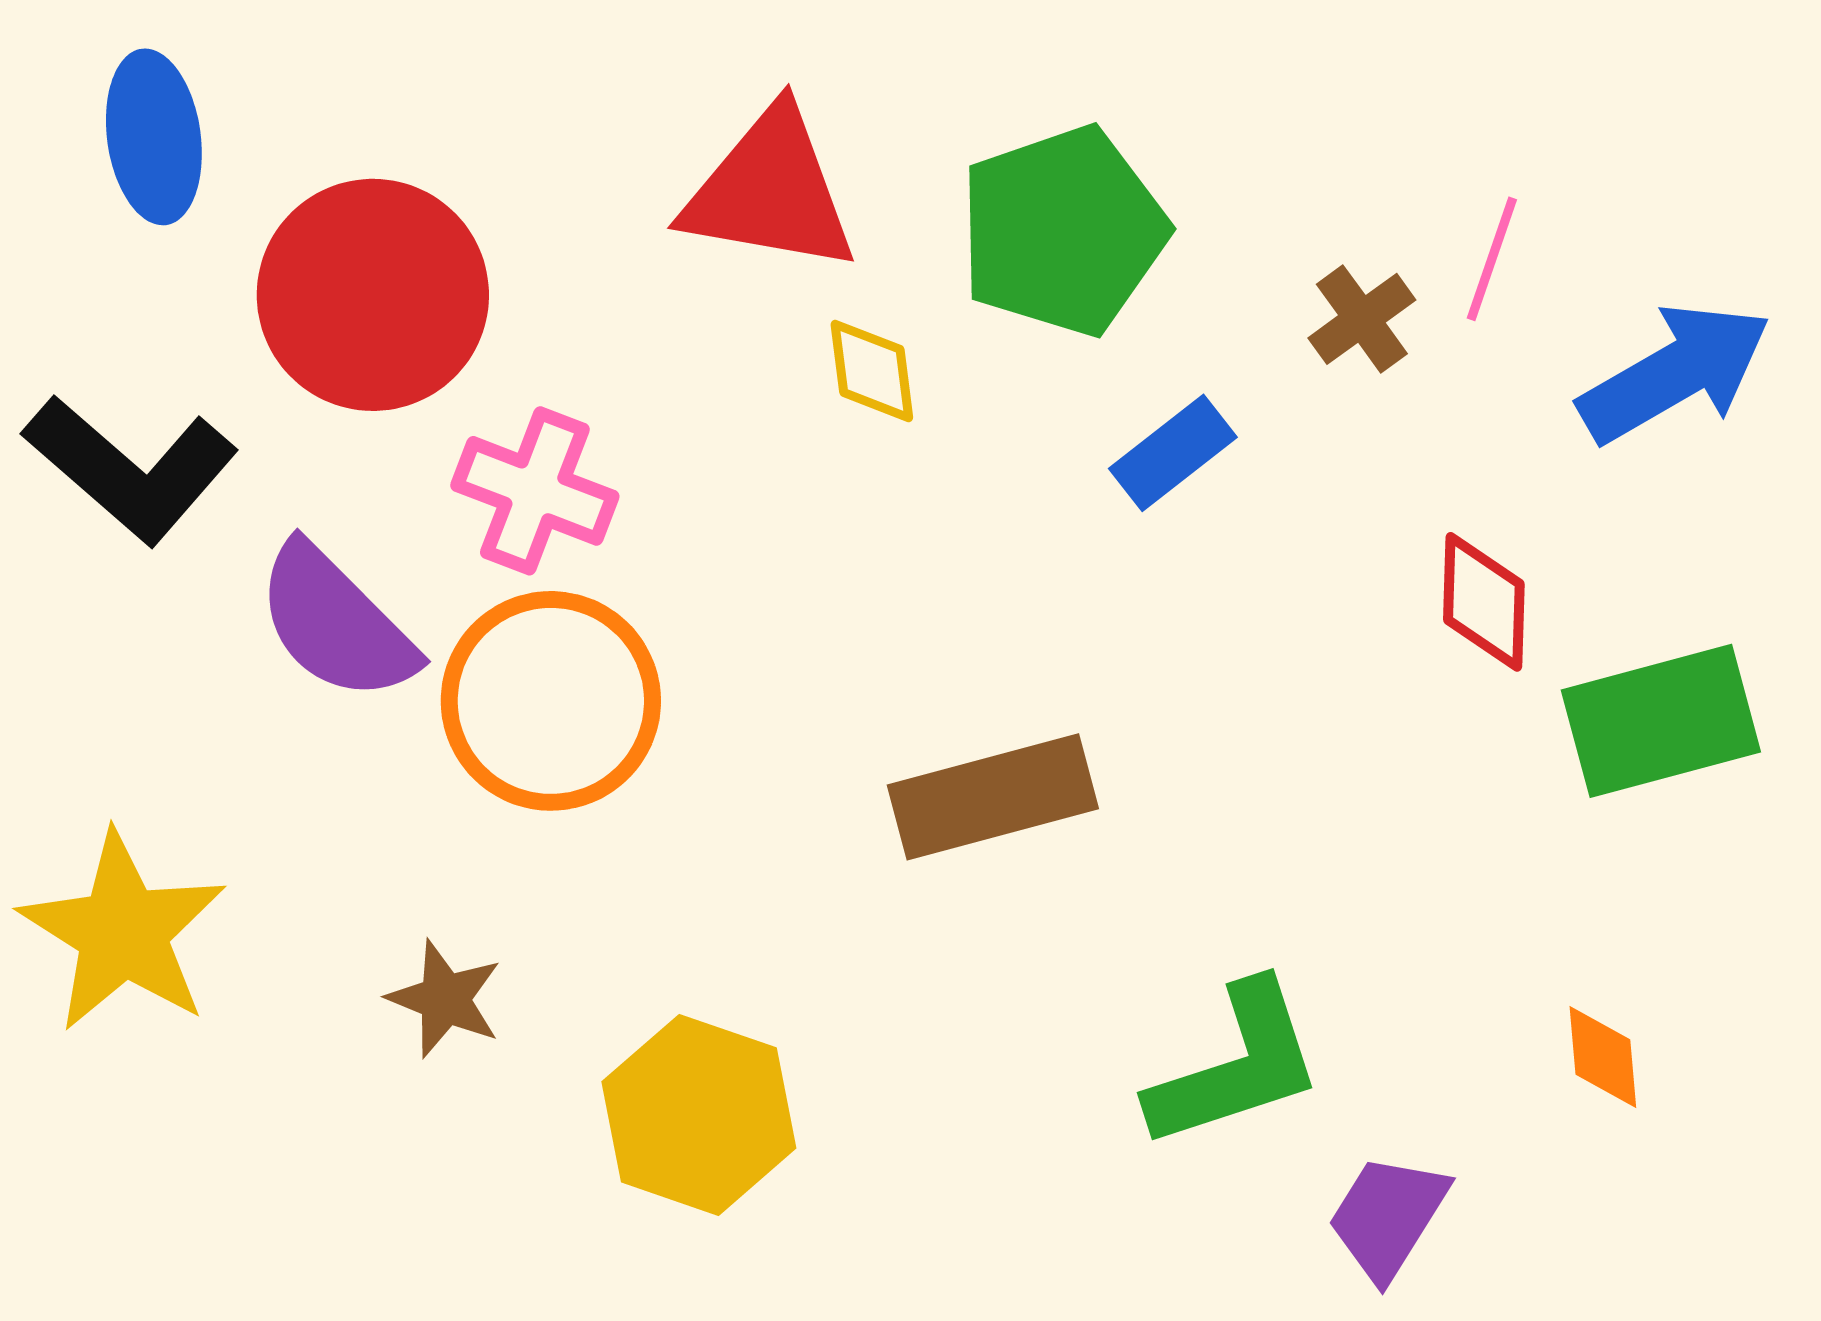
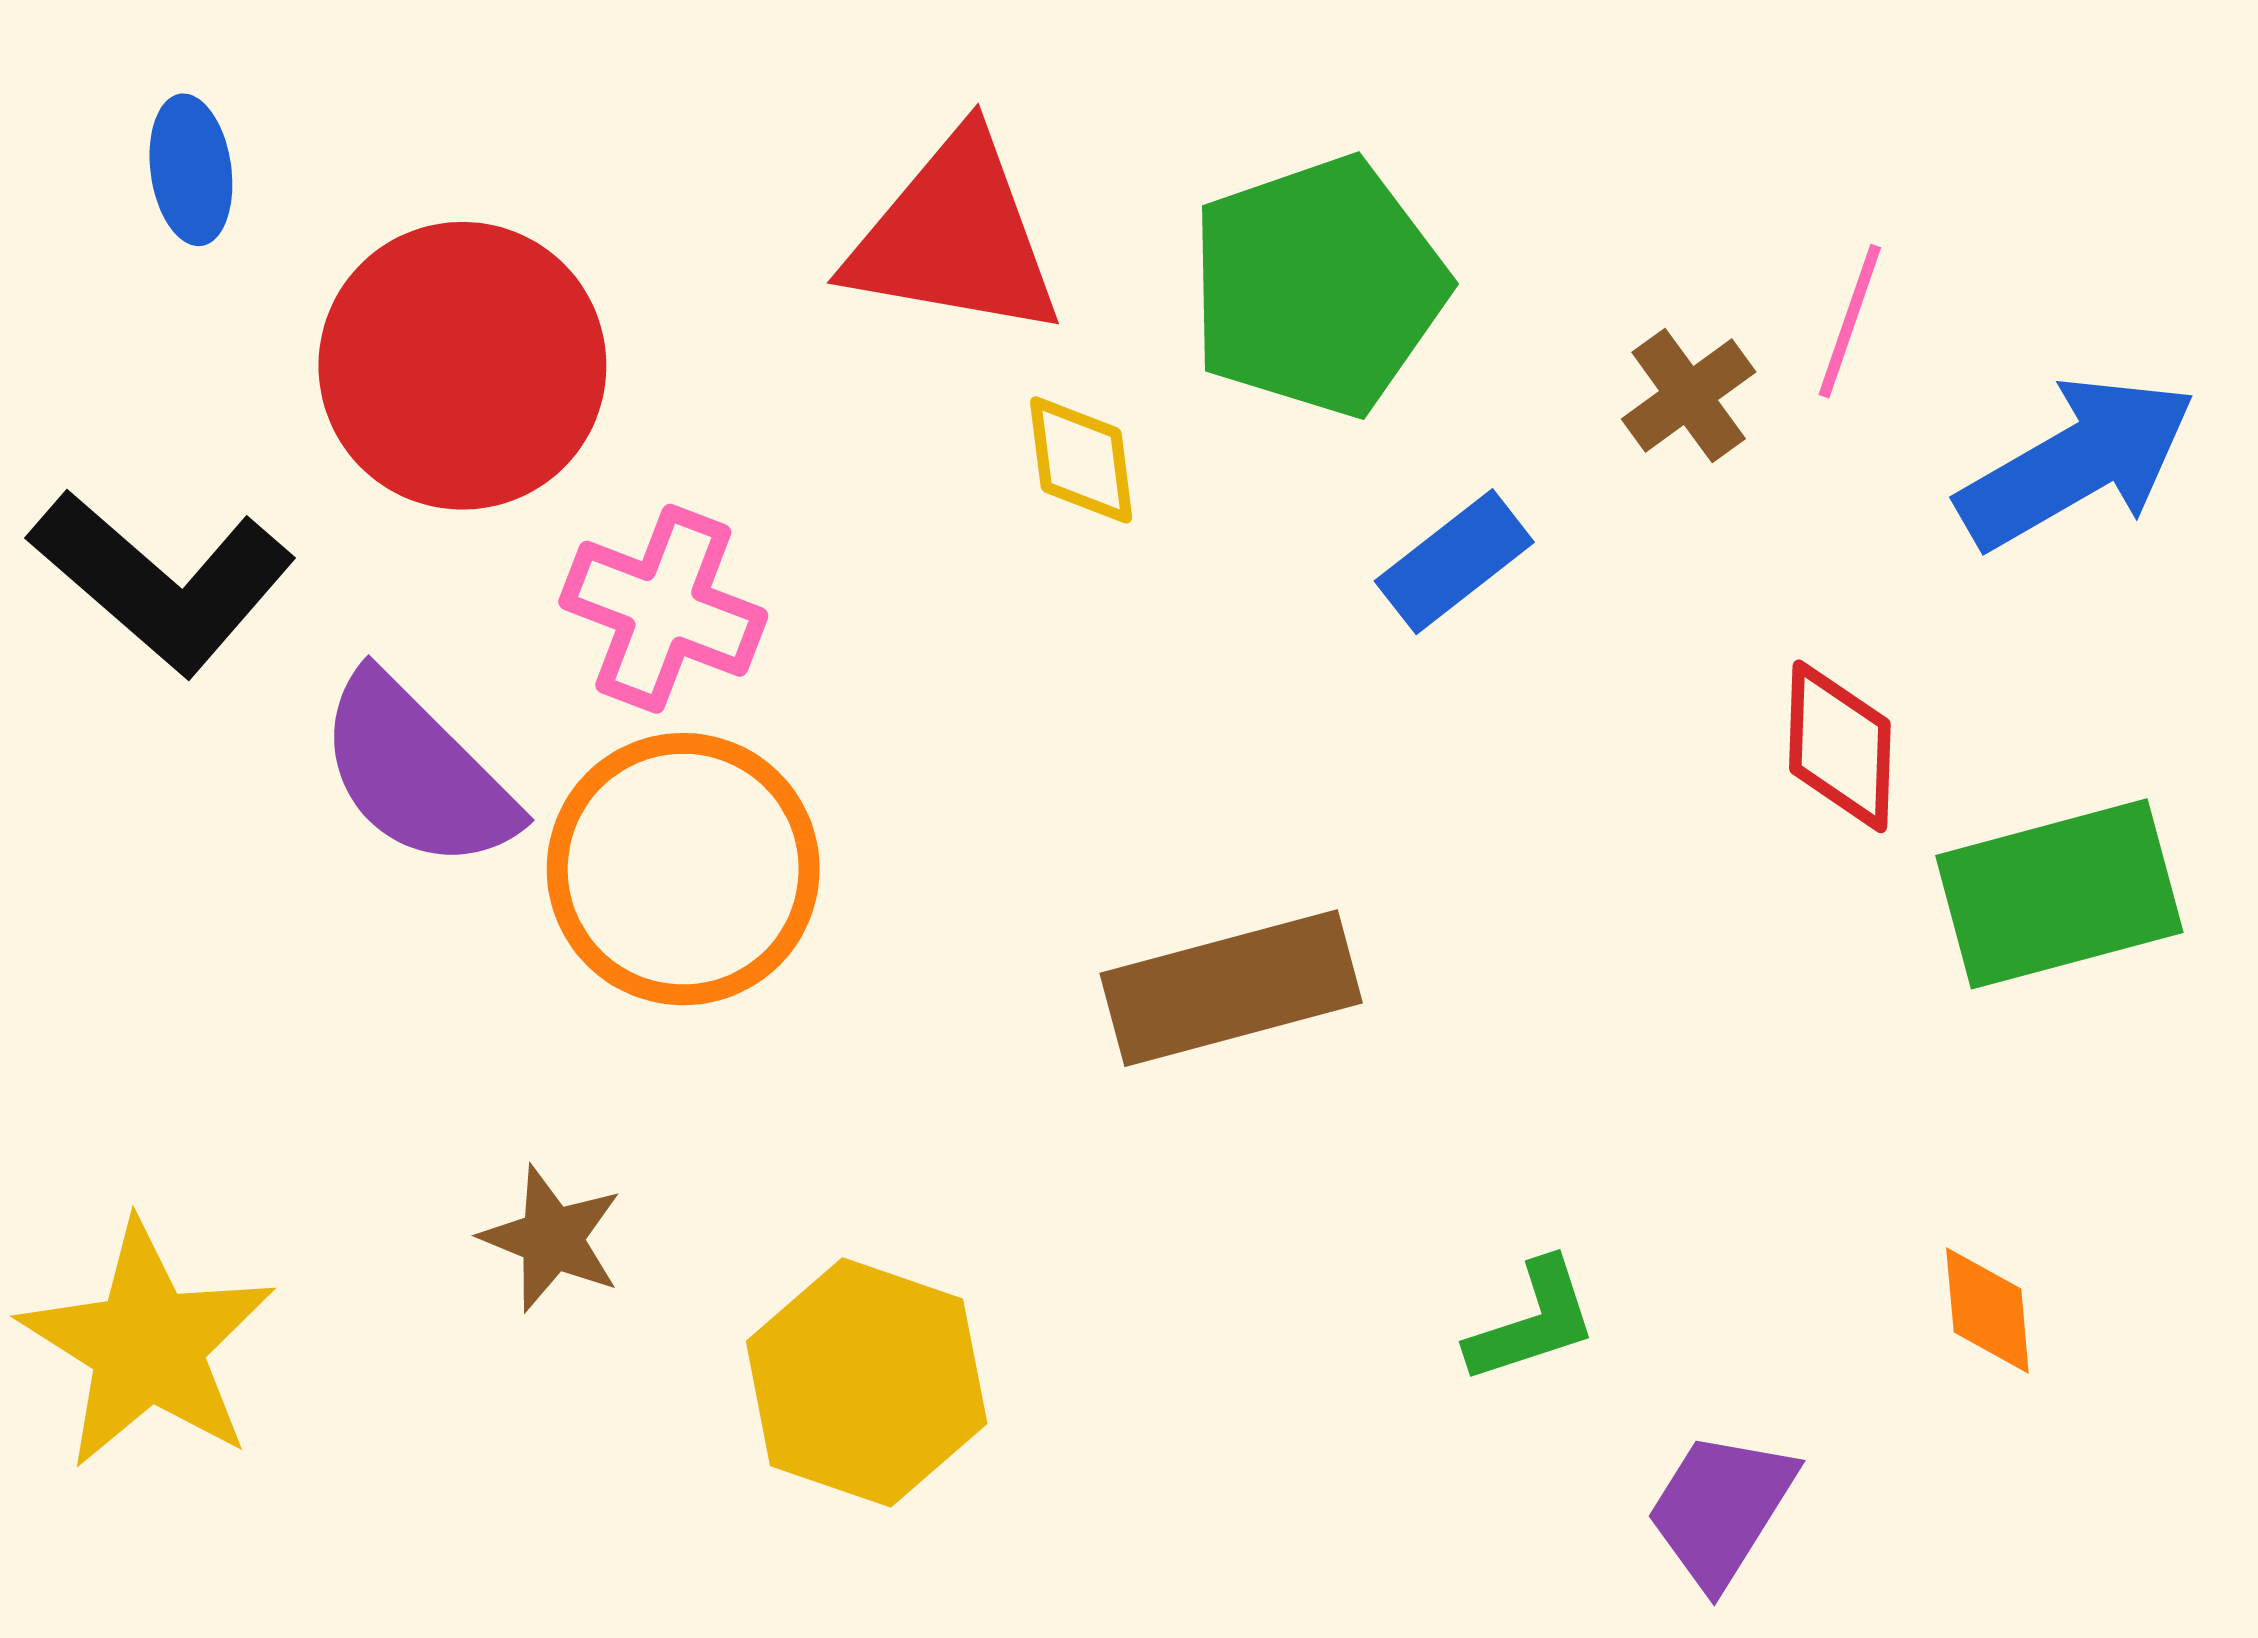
blue ellipse: (154, 137) -> (191, 170), size x0.7
yellow star: (123, 932) -> (148, 1345), moved
green L-shape: (1236, 1066) -> (1532, 1322), size x0.6

